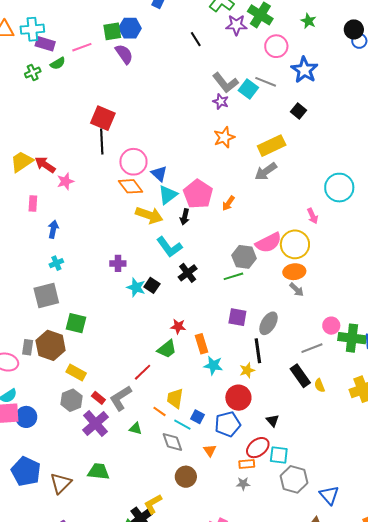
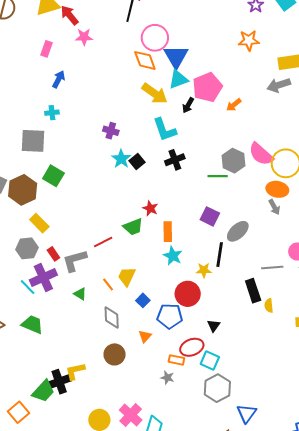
blue triangle: (159, 174) -> (176, 57), size x1.5
pink semicircle: (269, 243) -> (261, 154), turned 52
cyan line: (182, 425) -> (28, 287), moved

